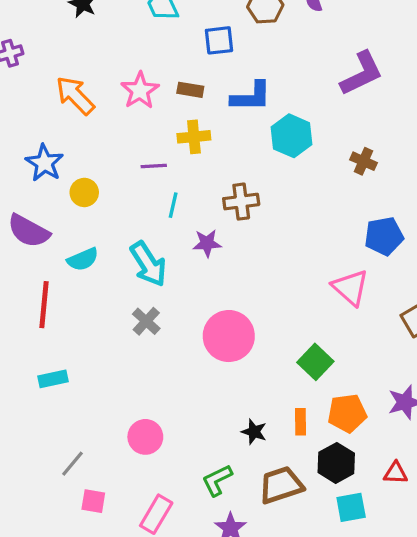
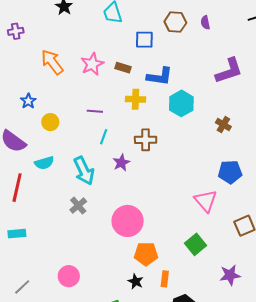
yellow cross: (194, 137) -> (135, 99), moved
blue star: (44, 163) -> (28, 101), size x0.7
purple star: (207, 243) -> (121, 163), turned -30
green square: (315, 362) -> (195, 244), moved
orange pentagon: (347, 413) -> (146, 254), moved

